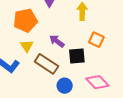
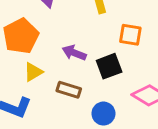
yellow triangle: (27, 46) -> (33, 72), turned 48
brown rectangle: (46, 64) -> (69, 90), size x0.7

